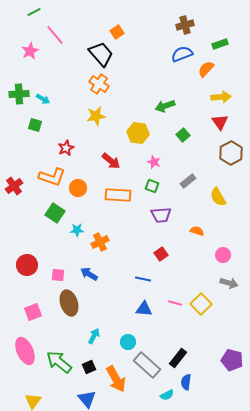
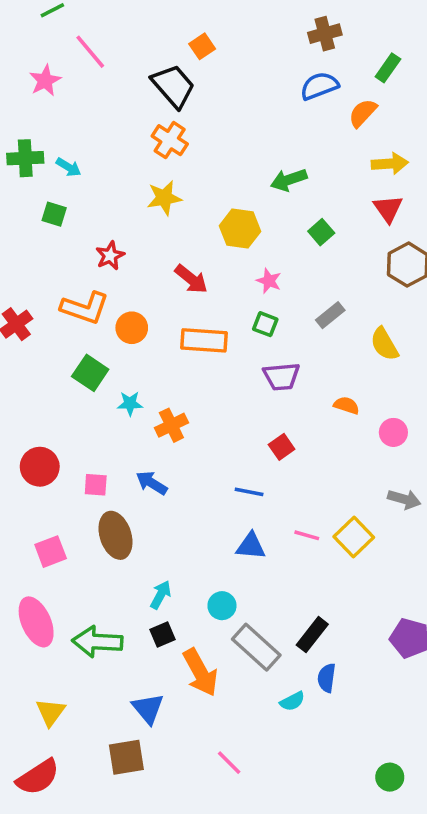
green rectangle: (220, 44) -> (388, 68), turned -35
pink circle: (223, 255) -> (393, 432), moved
green arrow: (59, 362) -> (97, 642), turned -36
black square: (89, 367) -> (162, 635), moved

